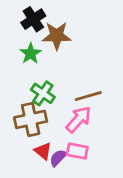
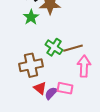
green cross: (43, 93) -> (54, 47), moved
pink arrow: (79, 119) -> (84, 66), moved, turned -40

